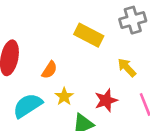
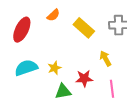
orange semicircle: (49, 70) -> (53, 15), moved

